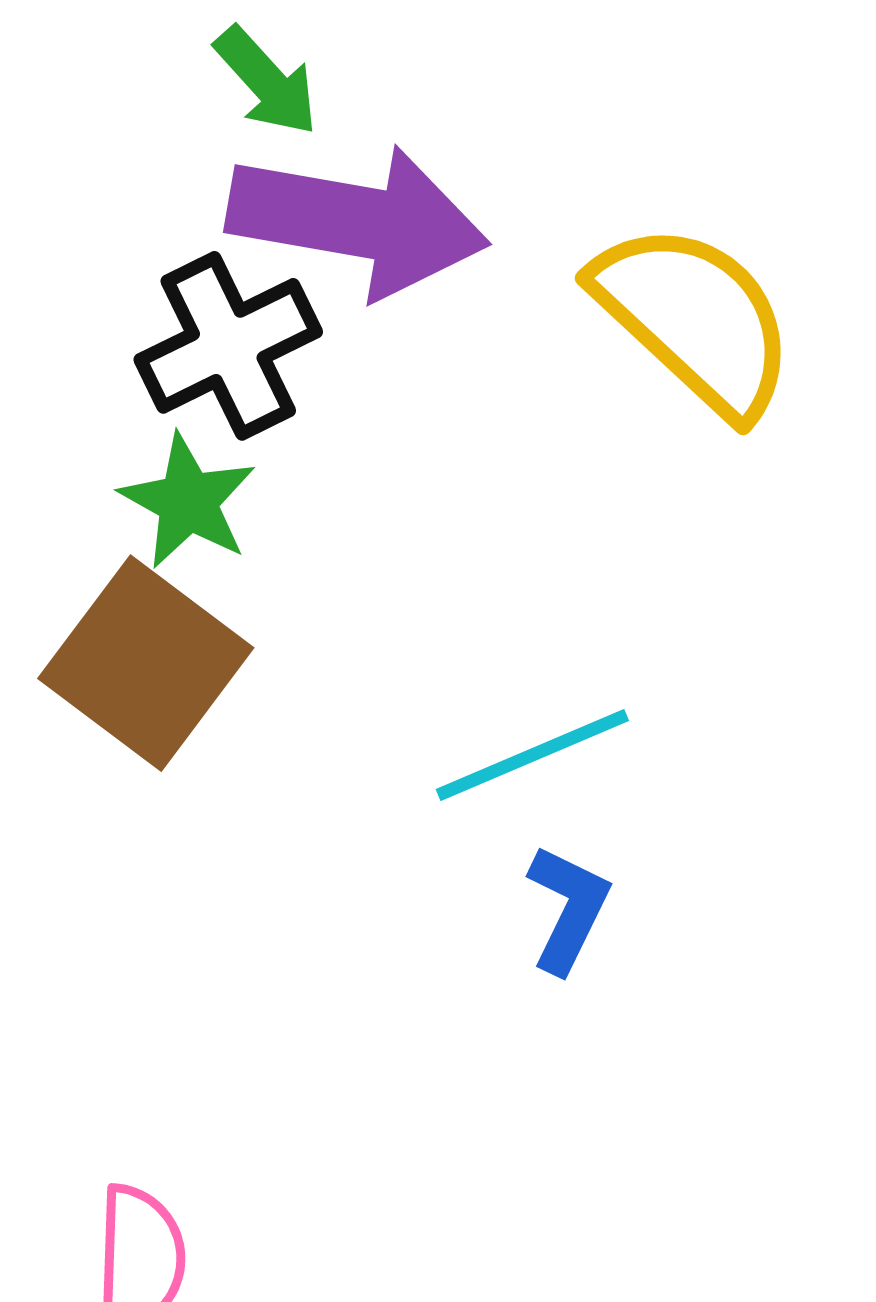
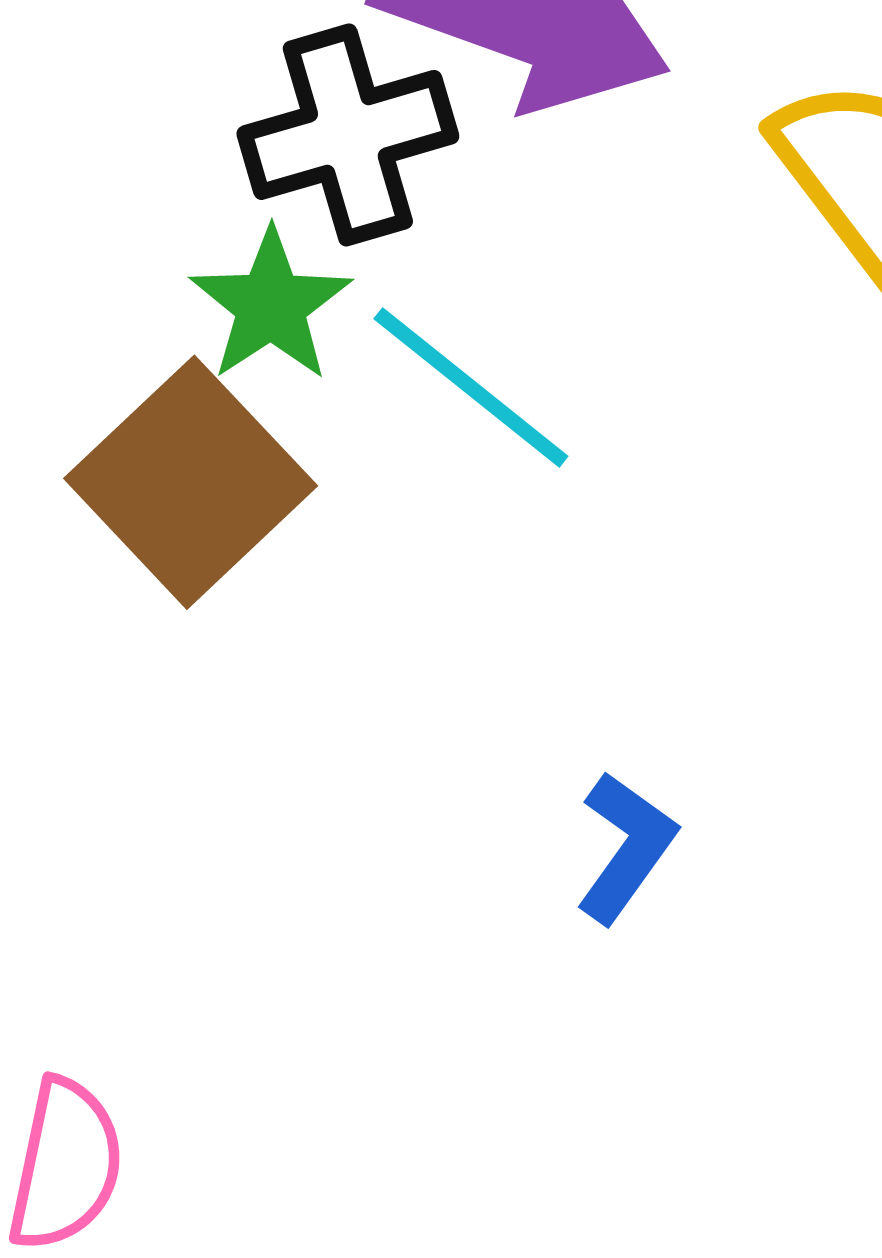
cyan line: (532, 755) -> (471, 387), moved, turned 52

